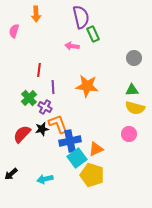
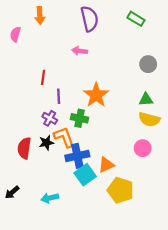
green rectangle: (93, 34) -> (136, 19), moved, turned -35
orange star: (87, 86) -> (96, 95), turned 30
green cross: (29, 98) -> (80, 118), moved, turned -35
red semicircle: (22, 134) -> (24, 148), turned -36
yellow pentagon: (92, 175) -> (121, 190), moved

